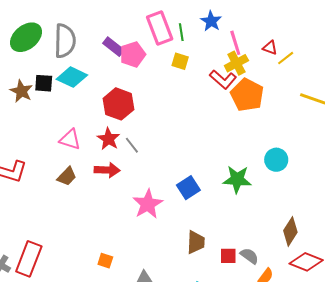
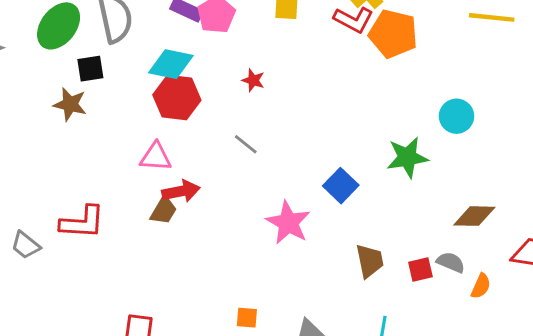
cyan diamond: (72, 77) -> (171, 64), moved
black square: (44, 83) -> (90, 69), moved
red hexagon: (119, 104) -> (177, 98), moved
red star: (108, 139) -> (253, 80), moved, size x0.7
red arrow: (107, 170) -> (181, 191), moved
brown diamond: (290, 231) -> (474, 216), moved, turned 72

